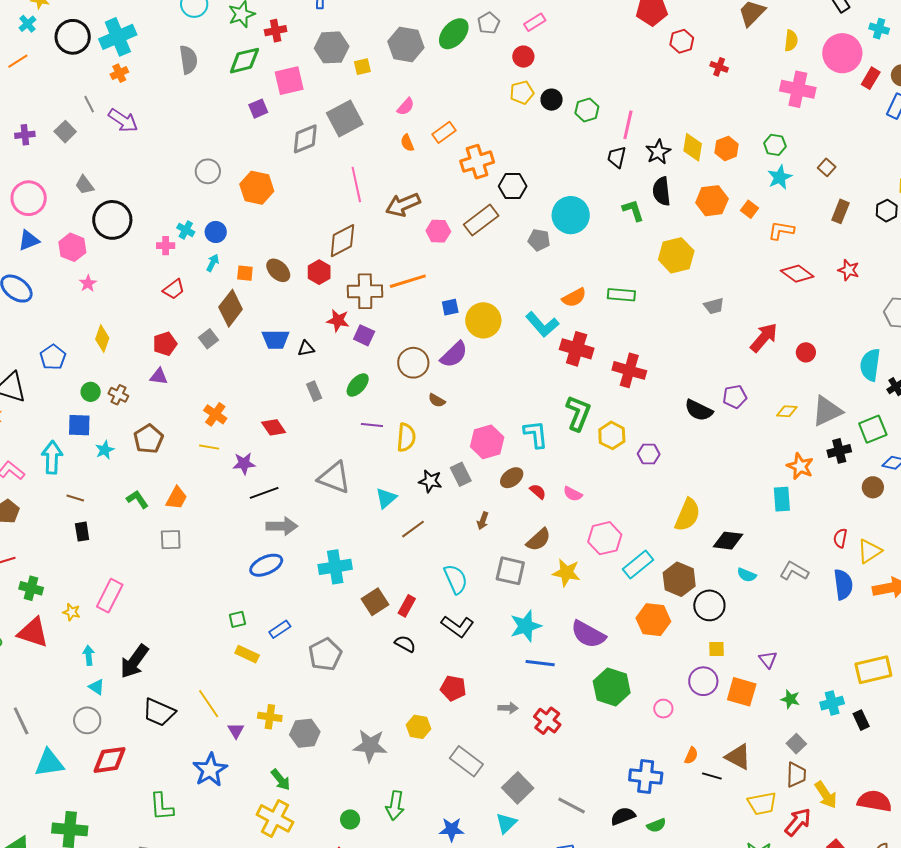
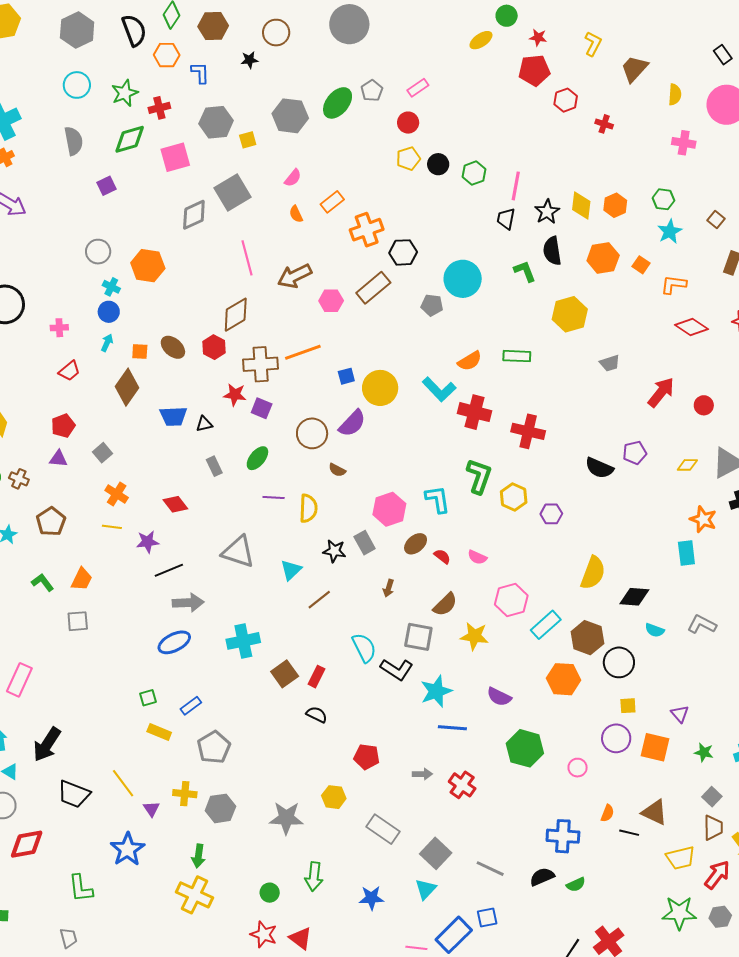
pink cross: (798, 89) -> (684, 143), size x0.7
purple square: (258, 109) -> (107, 186), moved
cyan cross: (186, 230) -> (111, 287), moved
gray square: (208, 339) -> (103, 453), moved
black L-shape: (457, 626) -> (397, 669), moved
purple semicircle: (588, 634) -> (499, 697), size x0.7
gray pentagon: (325, 654) -> (214, 747), moved
green arrow: (281, 780) -> (198, 856), turned 50

